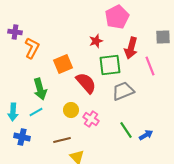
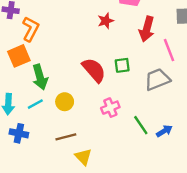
orange square: (63, 64) -> (19, 56), moved
green square: (110, 65) -> (122, 65), moved, size x0.6
gray trapezoid: (123, 91) -> (157, 79), moved
yellow circle: (71, 110) -> (65, 102), moved
pink cross: (91, 119) -> (110, 108), moved, turned 35

